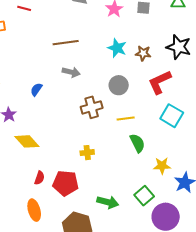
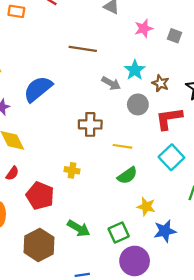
gray arrow: (71, 72) -> (111, 83), moved
gray circle: (119, 85) -> (138, 104), moved
blue semicircle: (36, 89) -> (38, 89), size x2.0
green semicircle: (137, 143) -> (127, 175), turned 66
red semicircle: (39, 178) -> (12, 173), moved

